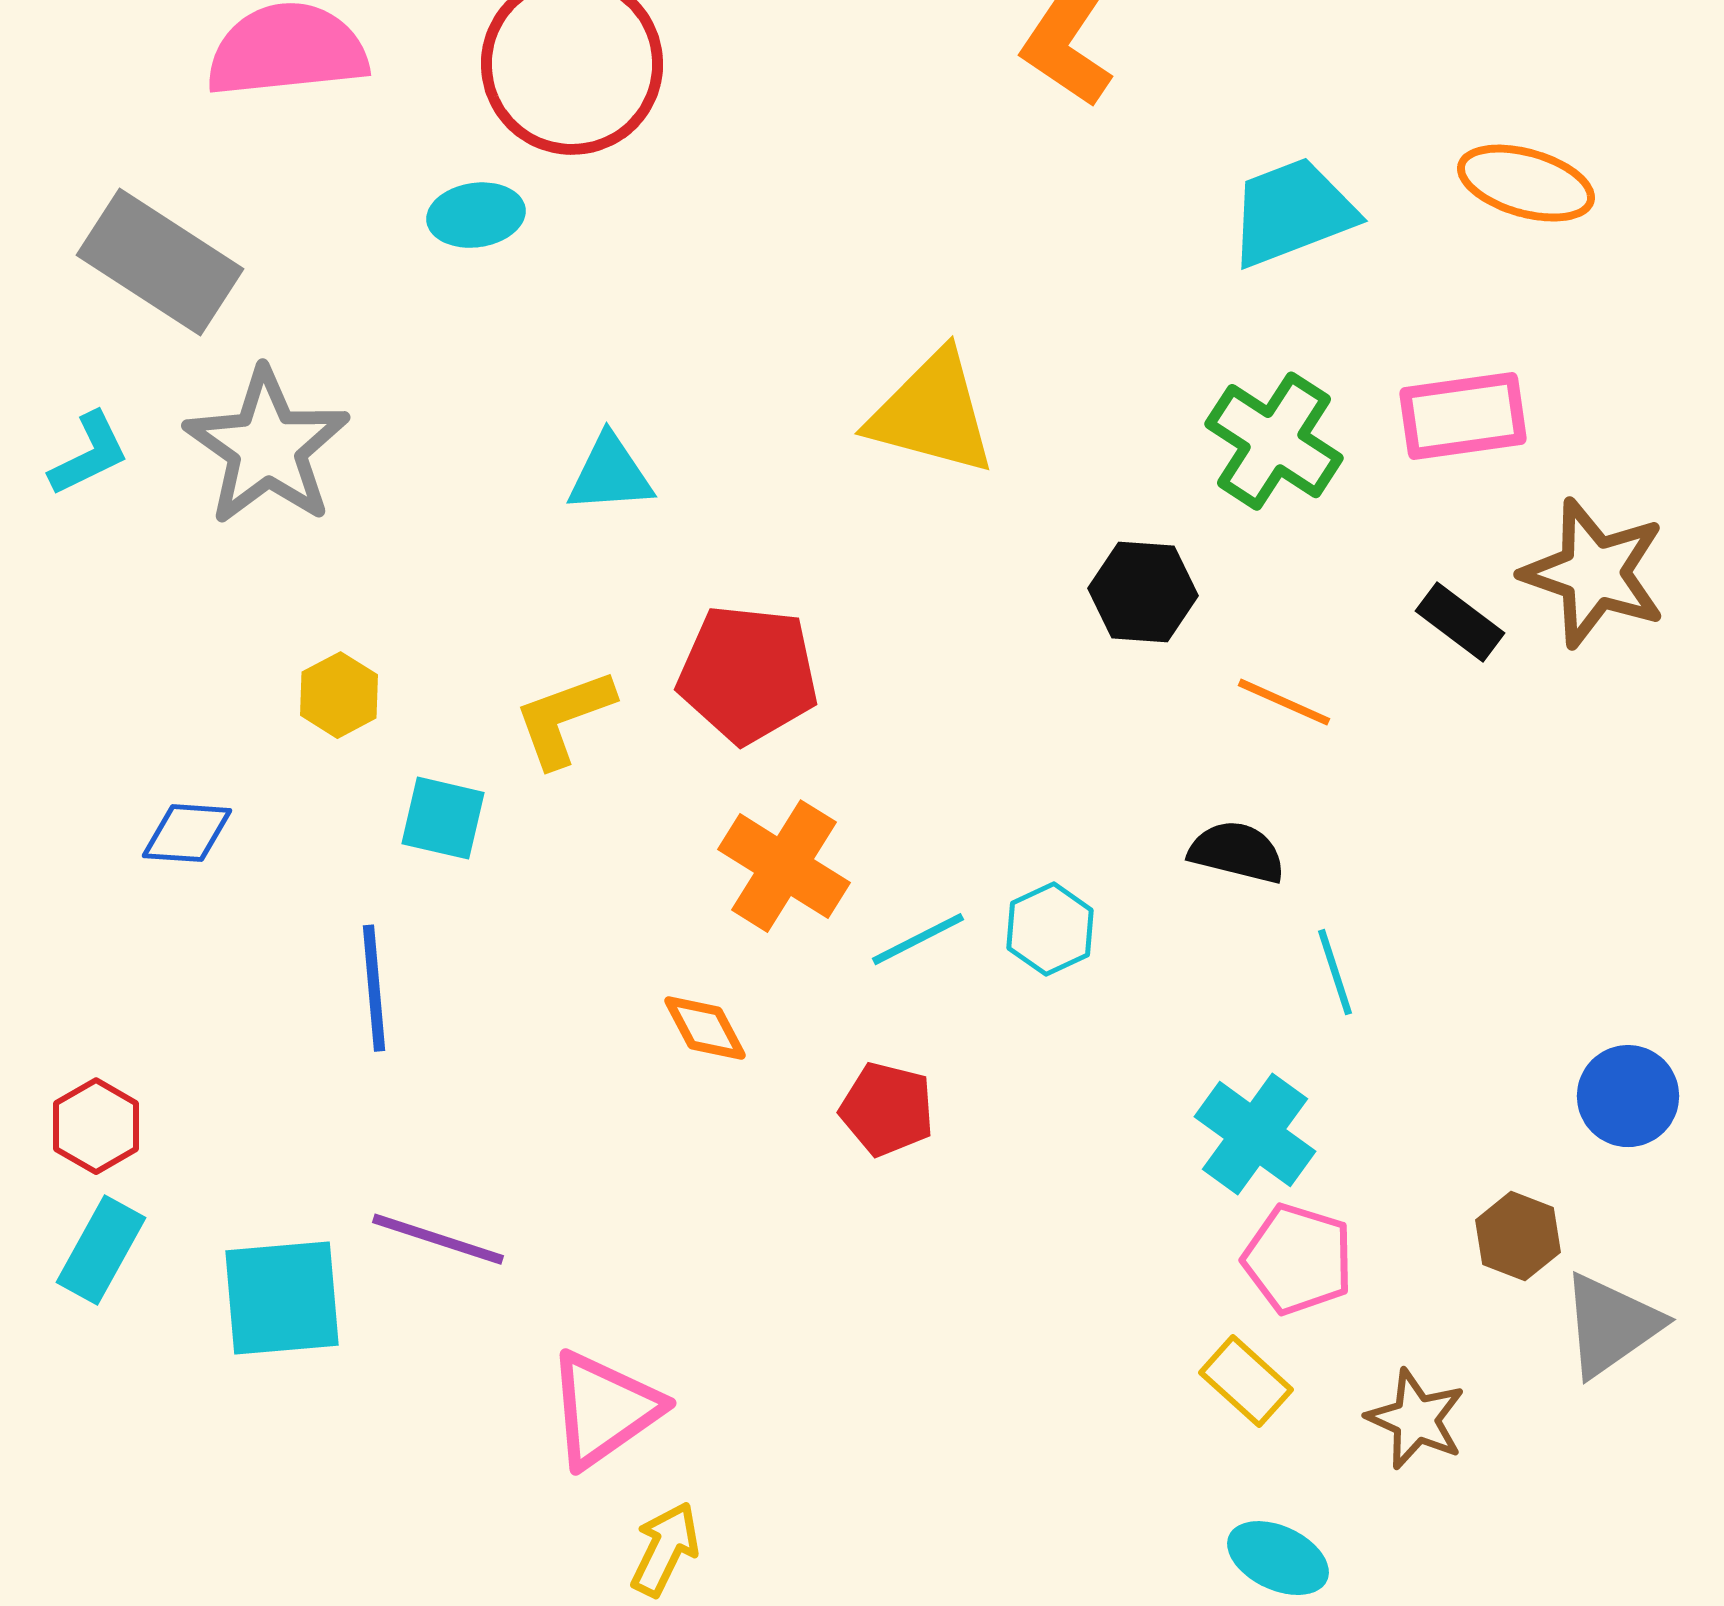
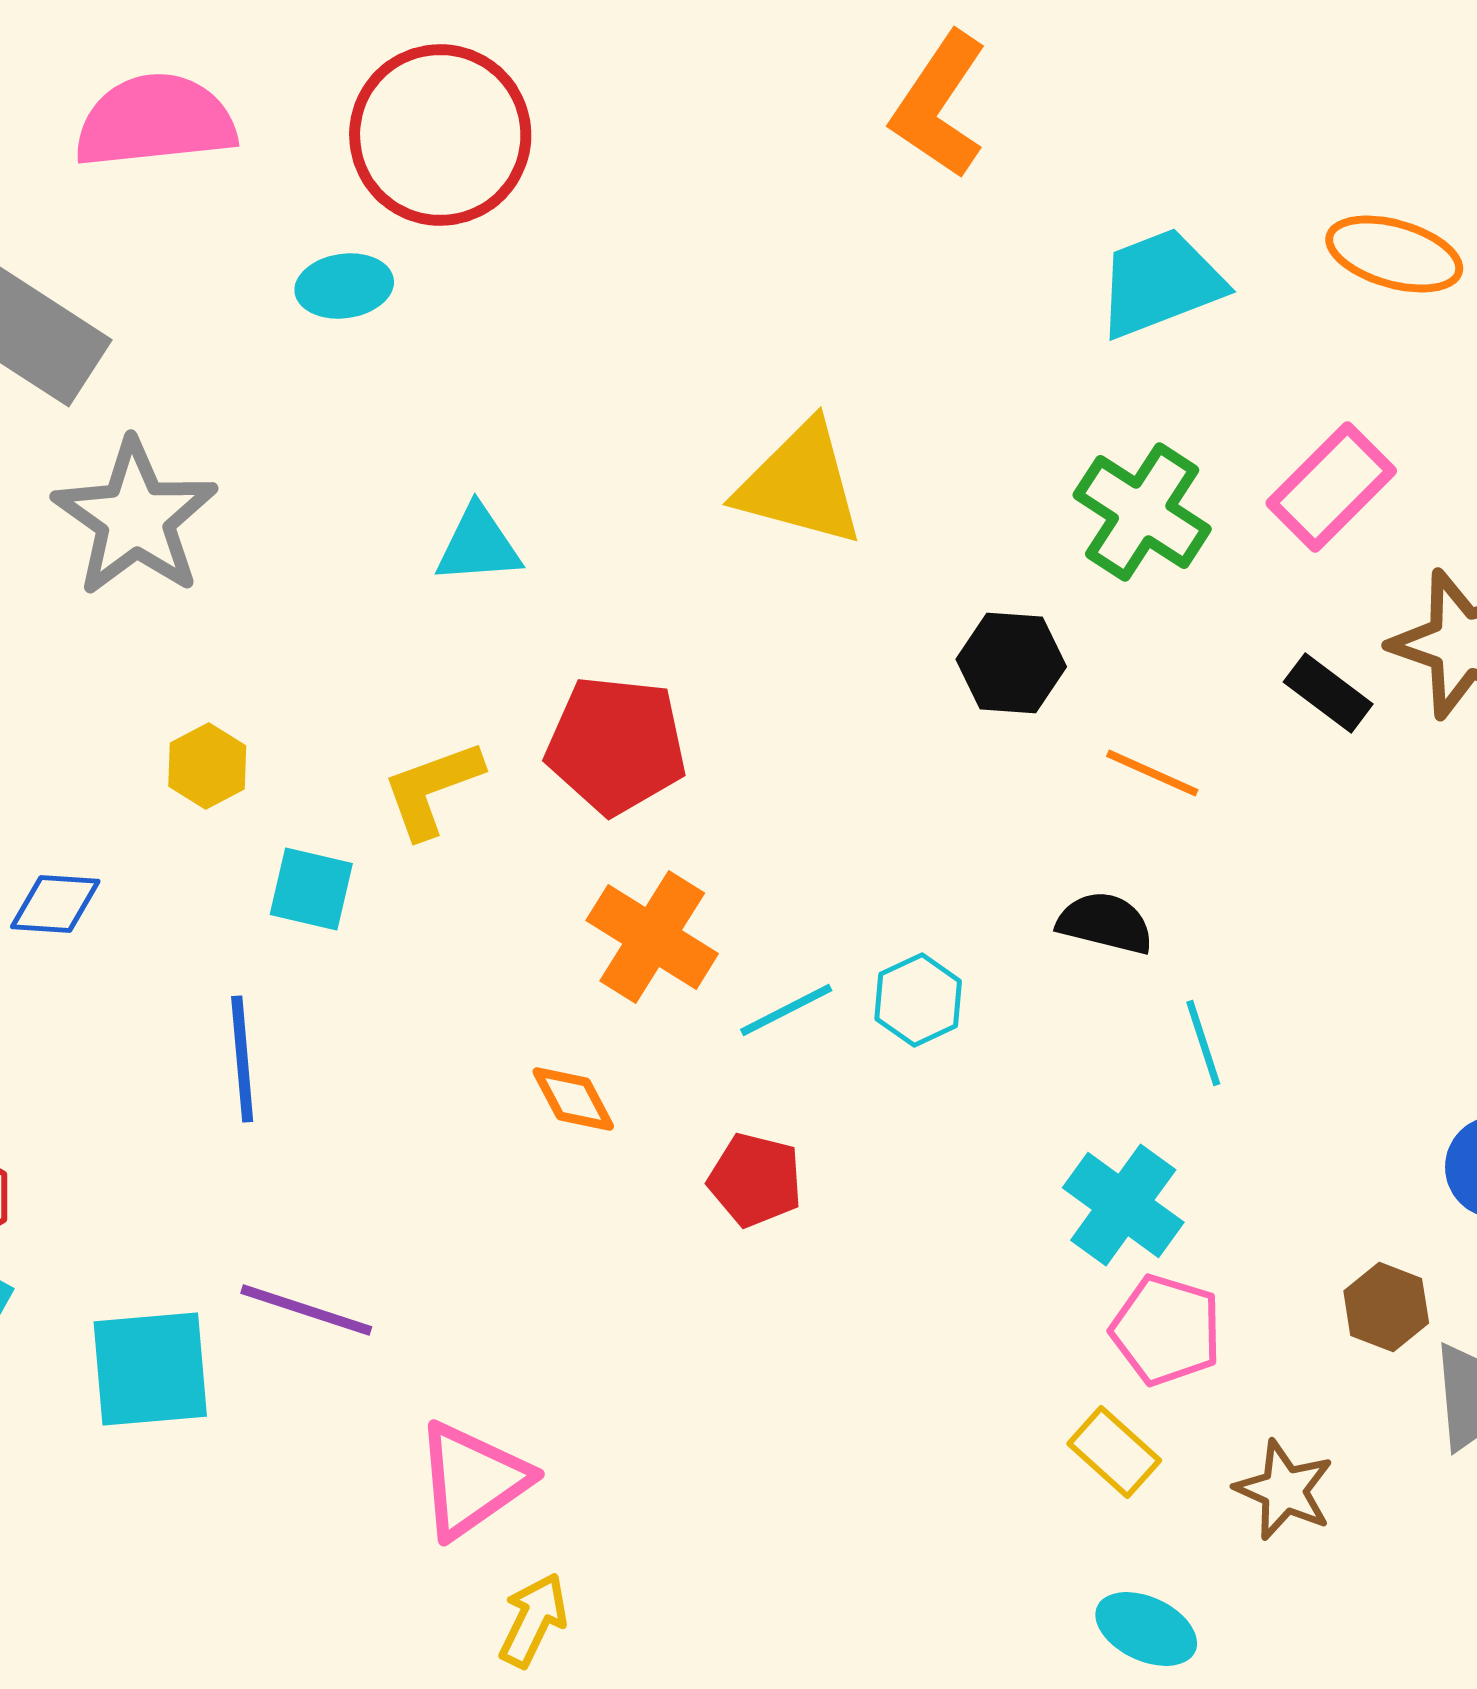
pink rectangle: (1463, 416) -> (1331, 487), turned -37

